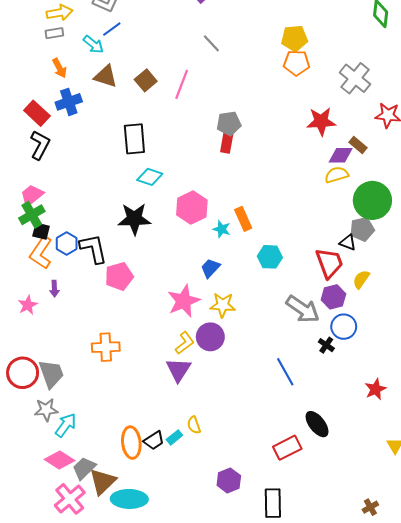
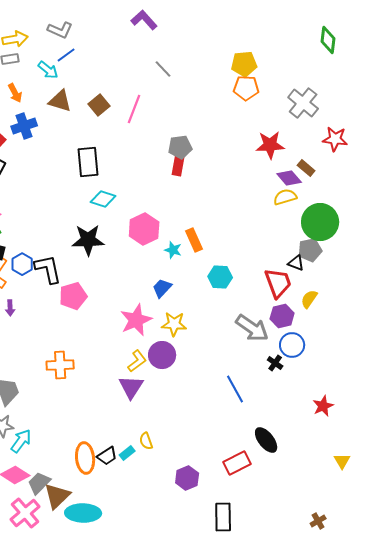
purple diamond: (341, 155) -> (289, 178), turned 50
purple hexagon: (229, 480) -> (187, 478), moved

